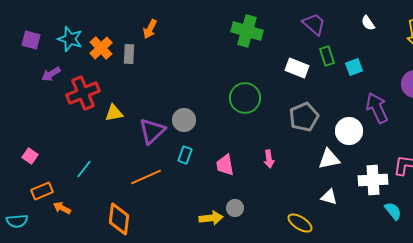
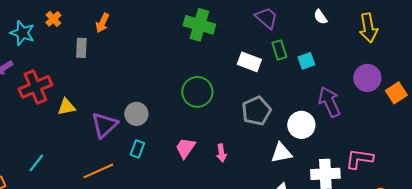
orange cross: (101, 48) -> (53, 19), moved, size x0.7
pink trapezoid: (225, 165) -> (185, 148), moved, turned 45

